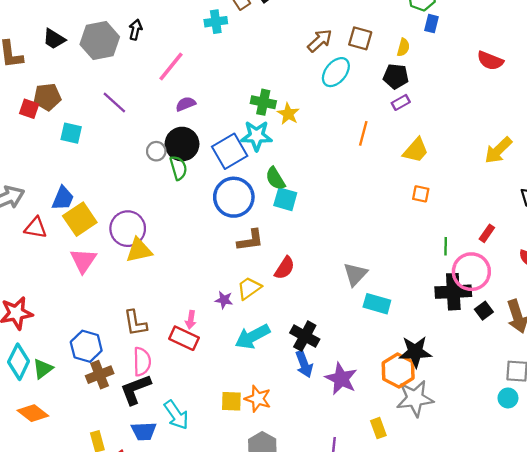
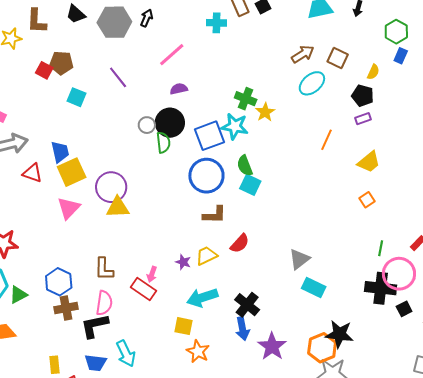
orange square: (421, 194) -> (367, 200), turned 35
blue trapezoid: (63, 198) -> (60, 152), turned -45
yellow square: (231, 401) -> (184, 326), moved

